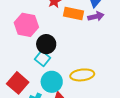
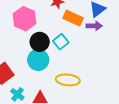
cyan square: (43, 59) -> (61, 42), moved
cyan circle: (52, 82) -> (38, 60), moved

